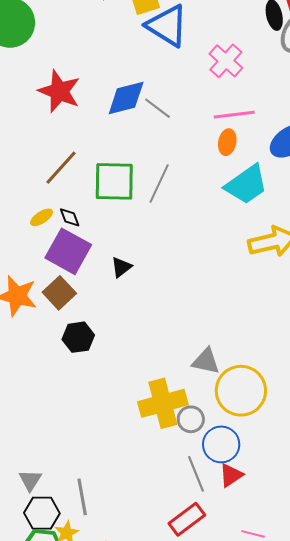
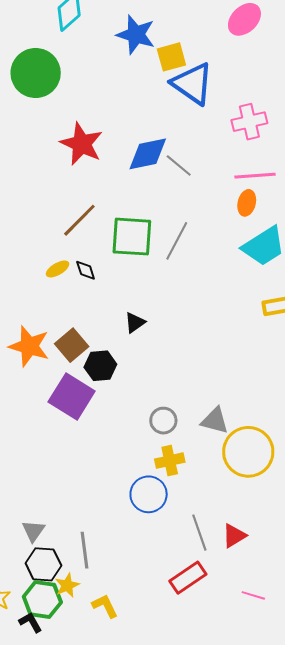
pink cross: (226, 61) -> (249, 122), turned 32
purple square: (68, 251) -> (72, 397), moved
black hexagon: (78, 337) -> (100, 366), moved
yellow cross: (163, 403) -> (170, 461), size x0.6
gray circle: (191, 419) -> (163, 421), moved
blue circle: (221, 444) -> (149, 494), moved

